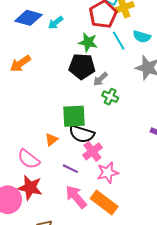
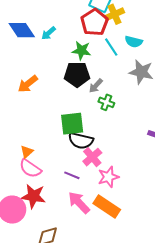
blue diamond: (29, 18) -> (22, 30), turned 44
orange arrow: (20, 64) -> (28, 84), moved
orange triangle: (52, 140) -> (27, 152), moved

